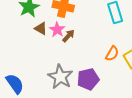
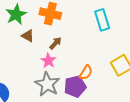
pink star: (57, 30) -> (48, 61), moved
orange semicircle: (112, 54) -> (86, 72), moved

